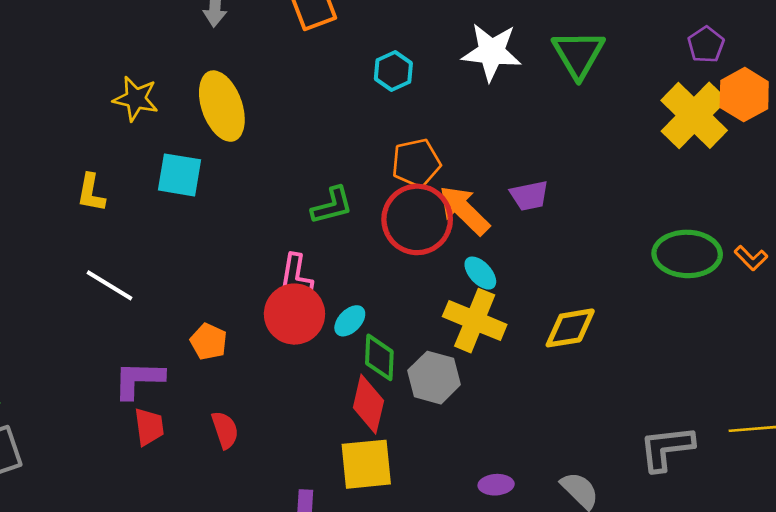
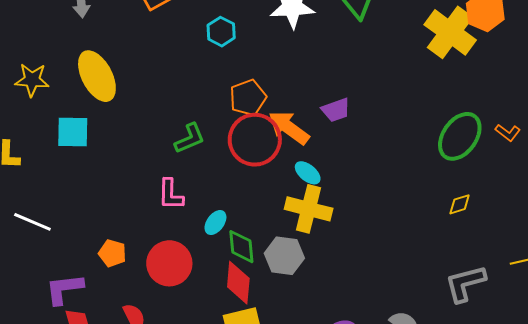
green ellipse: (687, 254) -> (460, 136), turned -48
red circle: (294, 314) -> (169, 263), moved
yellow diamond: (570, 328) -> (460, 204), moved, size x0.6

